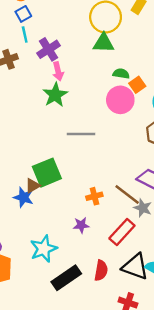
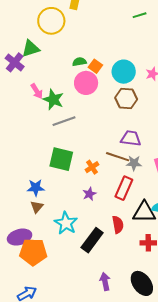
green triangle: (104, 43) -> (31, 49), moved
pink arrow: (58, 71) -> (37, 91), moved
green star: (55, 95) -> (53, 100), moved
green square: (47, 173) -> (61, 159), moved, turned -35
brown triangle: (33, 186) -> (37, 207), moved

